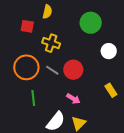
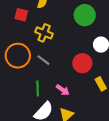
red circle: (73, 70) -> (82, 63), moved
green line: (33, 98) -> (38, 89), moved

